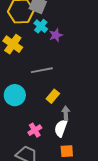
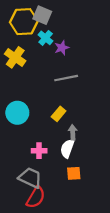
gray line: (42, 70) -> (66, 78), moved
pink cross: (35, 130) -> (39, 151), turned 32

